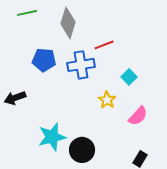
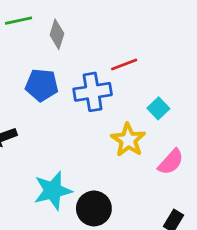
gray diamond: (68, 23) -> (57, 34), moved, size x0.7
yellow star: (107, 100) -> (128, 140), size x1.4

